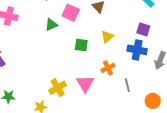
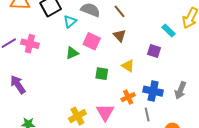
purple square: (143, 29) -> (154, 51), moved
yellow triangle: (107, 37) -> (128, 66), turned -48
blue cross: (137, 50) -> (153, 91), moved

